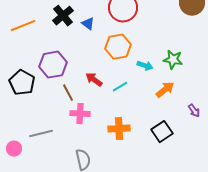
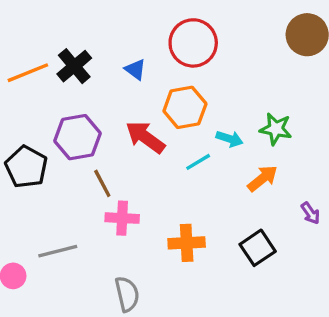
black cross: (63, 16) -> (74, 66), moved
red arrow: (94, 80) -> (145, 137), moved, size x1.4
cyan line: (120, 87) -> (198, 162), moved

